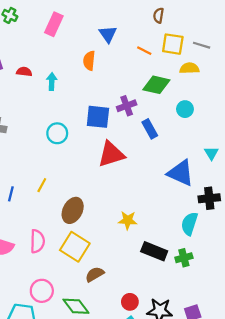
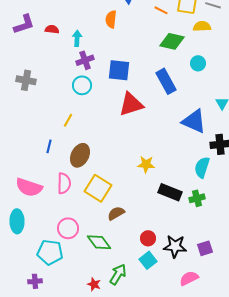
purple cross: (127, 106) -> (85, 60), moved
blue rectangle: (150, 129) -> (166, 81), size x1.4
yellow line: (42, 185) -> (68, 120), moved
blue line: (11, 194) -> (49, 146), moved
brown ellipse: (73, 210) -> (80, 155), moved

